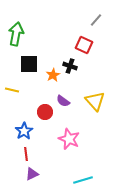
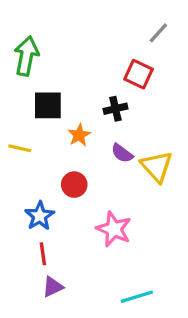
black cross: (70, 66) -> (115, 109), turned -32
orange star: (53, 75) -> (79, 135), moved
purple semicircle: (63, 101) -> (122, 153), moved

